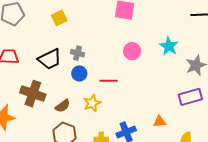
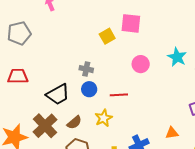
yellow square: (59, 18) -> (107, 36), moved
black trapezoid: (50, 59) -> (58, 94), moved
brown cross: (33, 94) -> (45, 126), moved, turned 30

